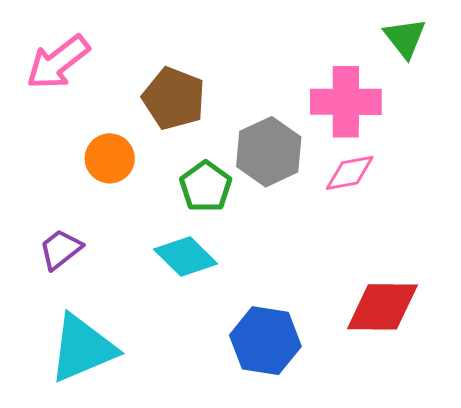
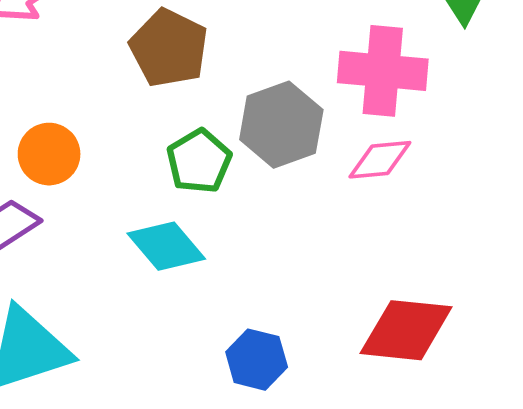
orange circle: (110, 158) -> (49, 154), moved
blue hexagon: (265, 341) -> (257, 360), size x0.7

